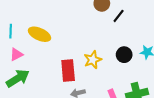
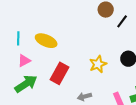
red rectangle: (68, 70) -> (59, 73), moved, turned 35

